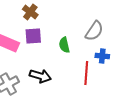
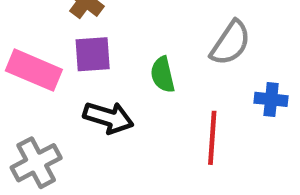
blue cross: (102, 56) -> (271, 99), moved
black arrow: (40, 76) -> (108, 117), moved

